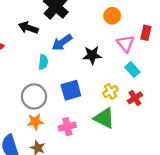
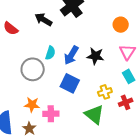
blue arrow: (62, 42) -> (71, 55), moved, turned -36
blue square: (71, 90) -> (70, 83), turned 30
gray circle: (34, 96) -> (33, 69), moved
pink cross: (67, 127) -> (51, 114), moved

